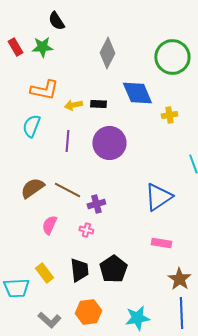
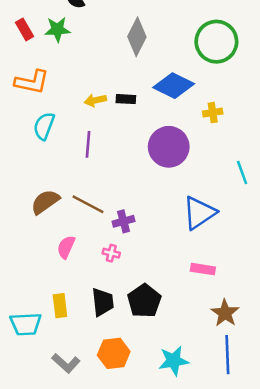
orange L-shape: (44, 90) -> (32, 82), moved
blue diamond: (137, 93) -> (174, 86), turned -40
purple circle: (109, 143) -> (169, 147), moved
yellow rectangle: (44, 273) -> (60, 306), turned 30

